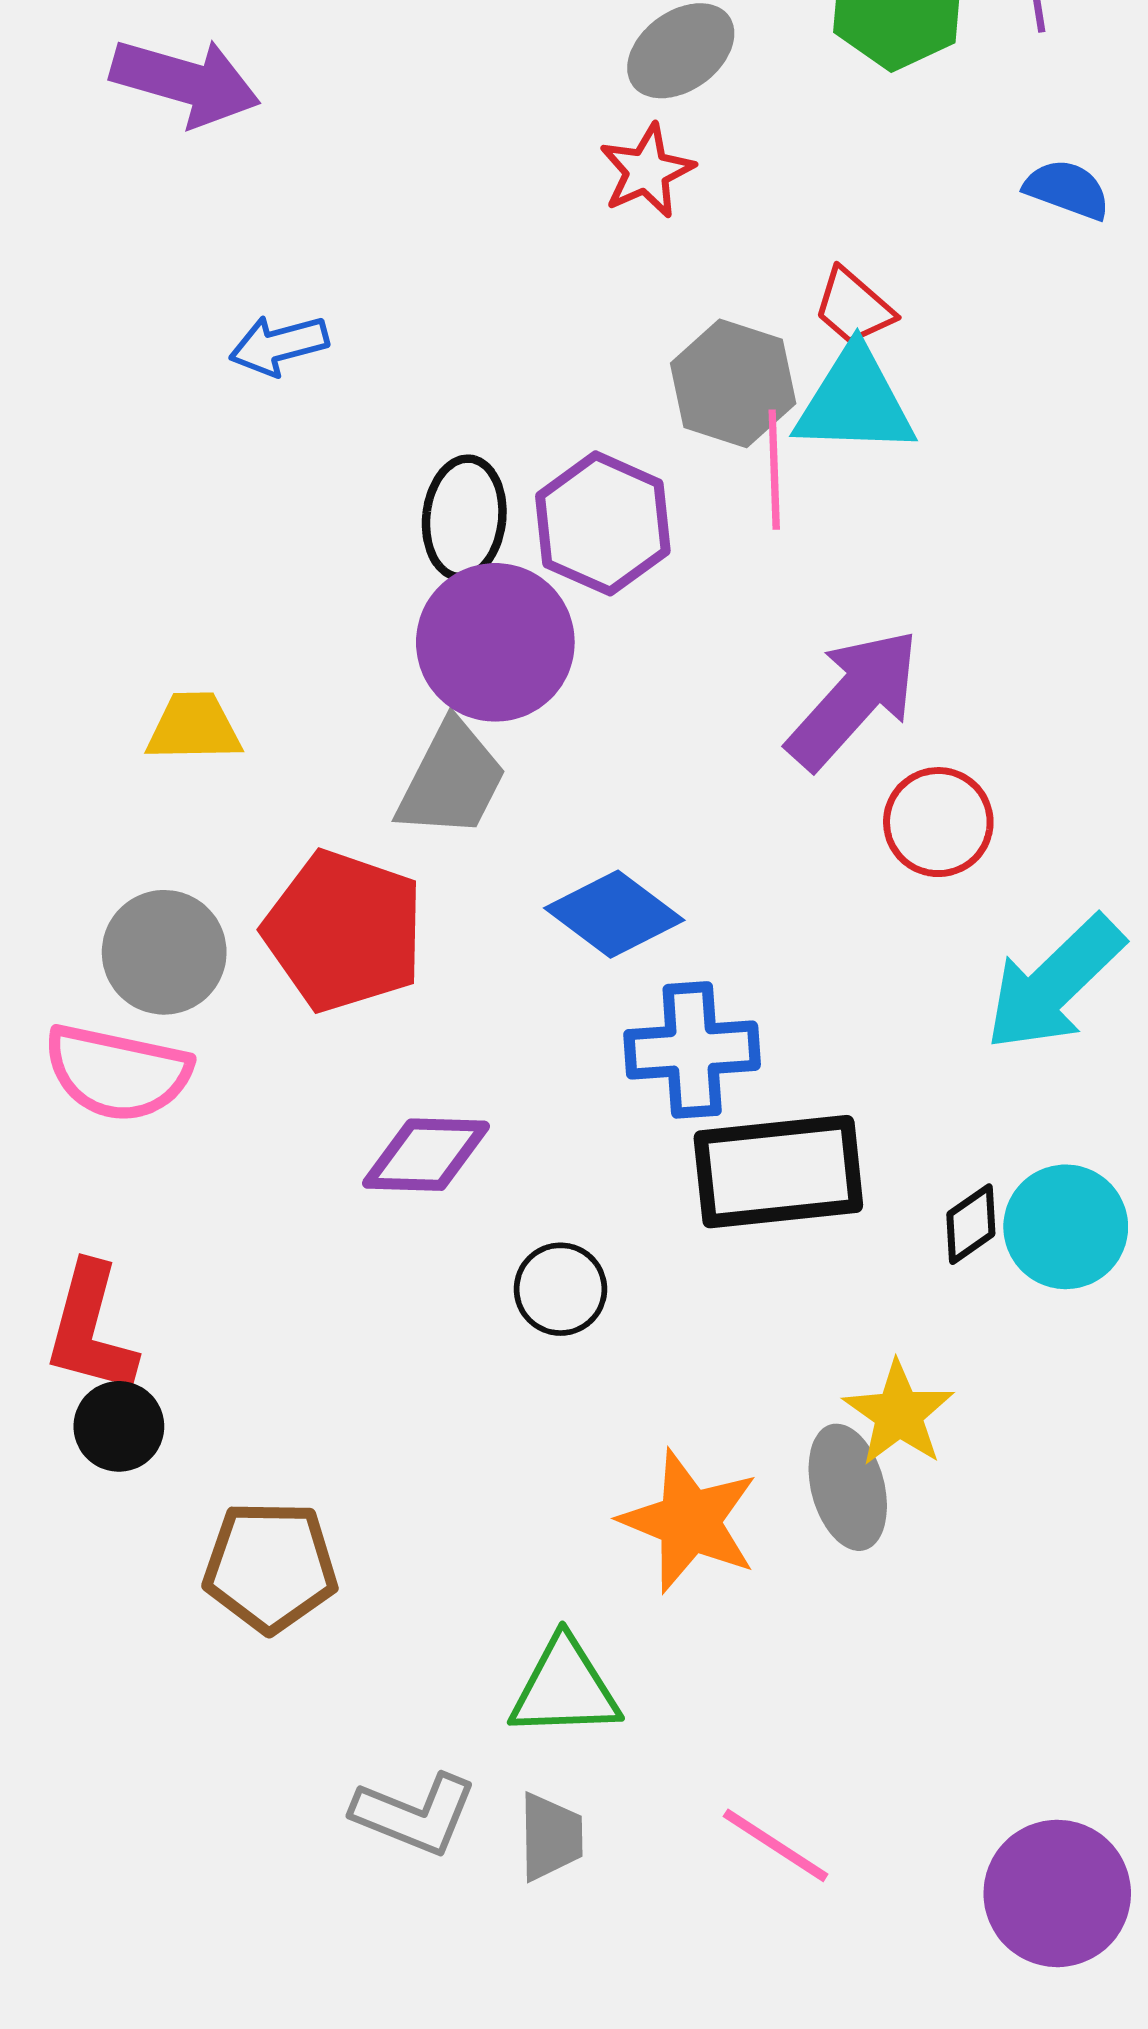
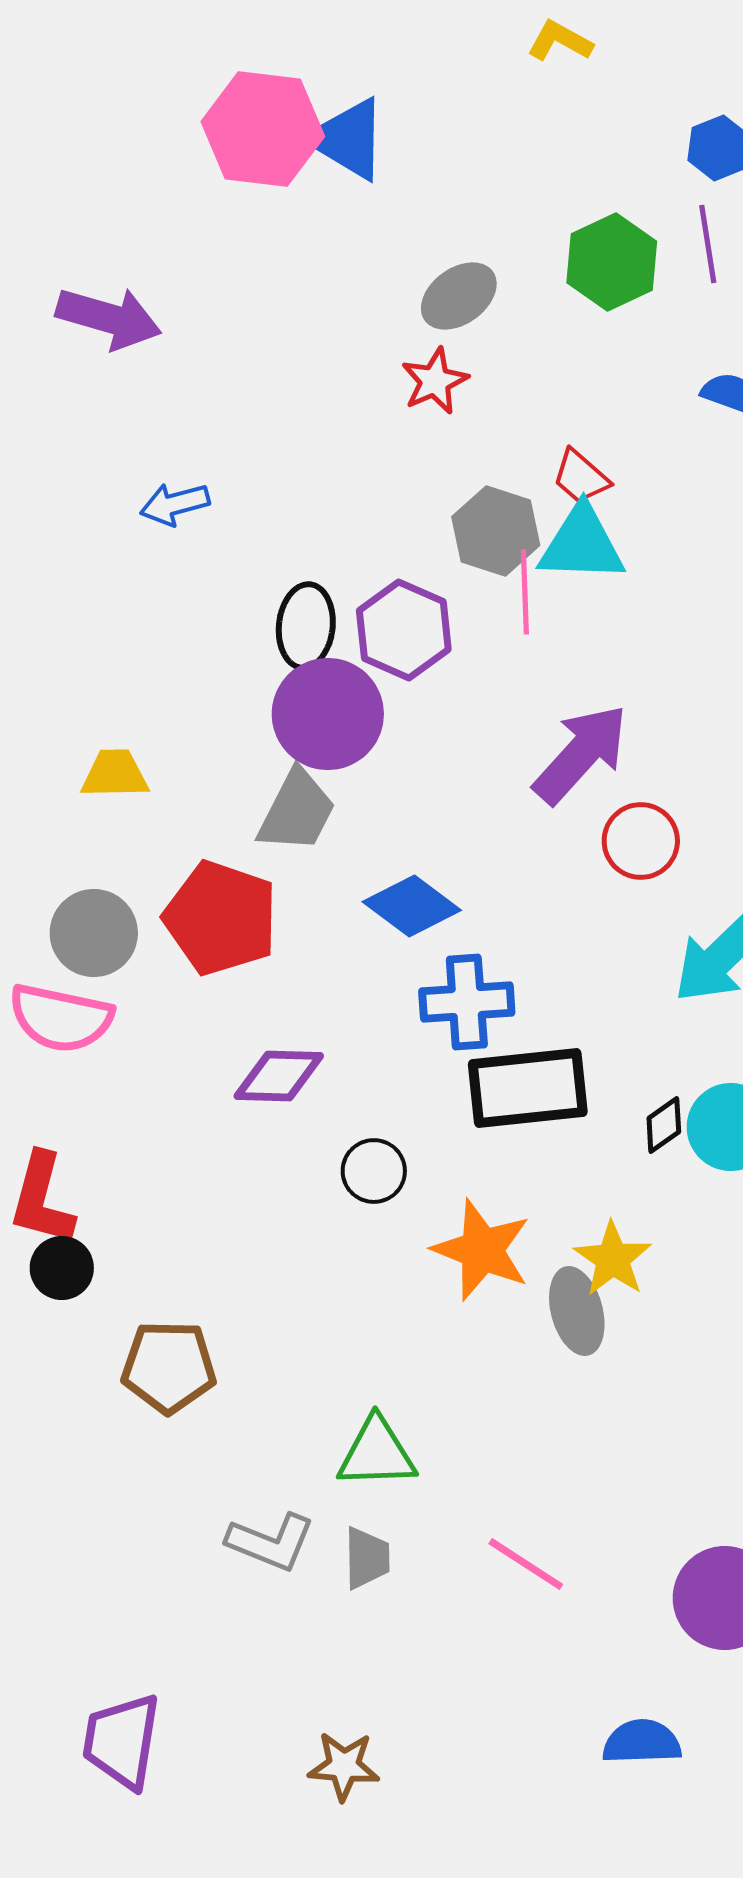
orange star: (689, 1521) -> (482, 1250), moved

